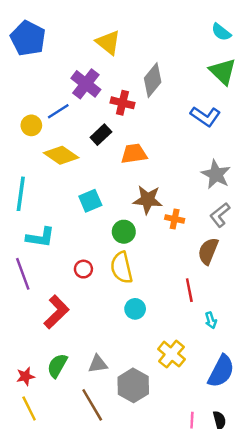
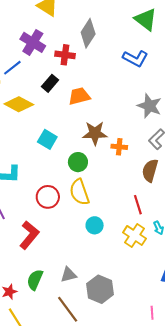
cyan square: (90, 201) -> (47, 139), turned -30
red circle: (83, 269) -> (48, 197), size x1.5
yellow cross: (171, 354) -> (134, 236), moved

